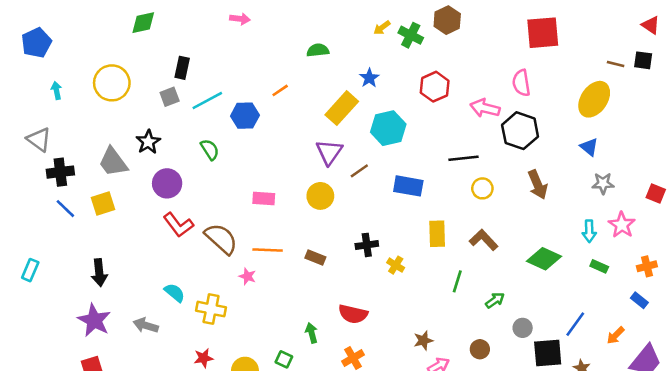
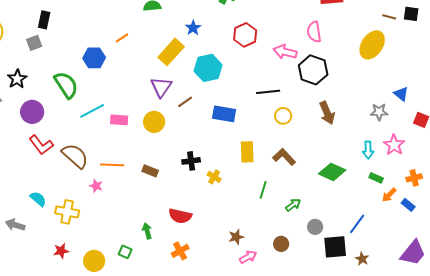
cyan line: (207, 100) -> (92, 111), moved
blue triangle: (589, 147) -> (401, 94), moved
green semicircle: (210, 149) -> (66, 85), size x1.6
pink rectangle: (264, 198) -> (119, 120), moved
orange arrow: (616, 335) -> (389, 195), moved

